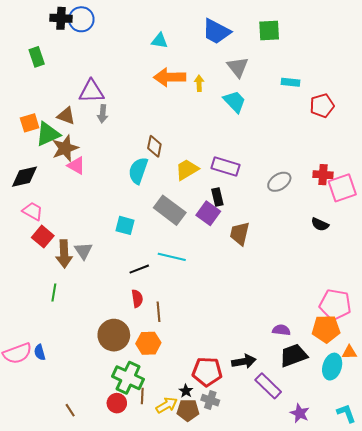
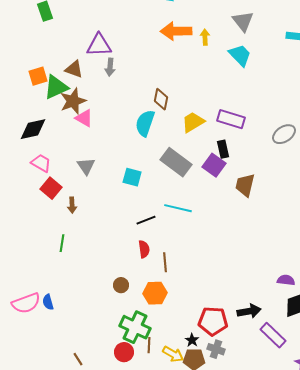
gray triangle: (83, 251) -> (86, 166), moved
brown arrow: (64, 254) -> (72, 205), size x0.6
brown circle: (114, 335) -> (121, 285), size x0.5
yellow arrow: (167, 405) -> (173, 354), turned 60

